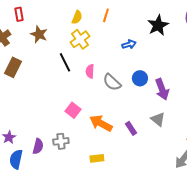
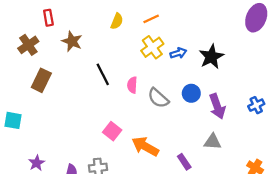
orange line: (106, 15) -> (151, 19), turned 48
black star: (158, 25) -> (211, 57), moved
yellow cross: (80, 39) -> (152, 47), moved
gray triangle: (158, 119) -> (213, 142), turned -35
purple rectangle: (131, 128) -> (184, 162), moved

